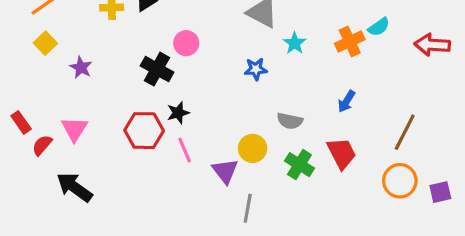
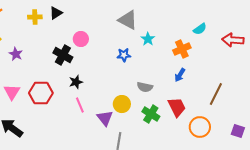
orange cross: (350, 42) -> (182, 49), moved
red hexagon: (144, 131) -> (41, 93), moved
orange circle: (400, 181) -> (200, 127), moved
purple square: (440, 192) -> (238, 131), turned 32

